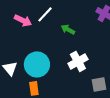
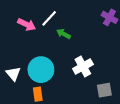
green arrow: (68, 29) -> (63, 34), moved

